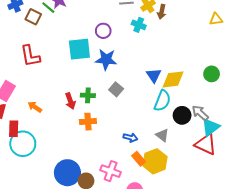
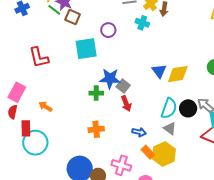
brown square: (33, 17) -> (73, 17), moved
blue star: (106, 60) -> (110, 79), moved
red arrow: (70, 101) -> (126, 103), moved
cyan semicircle: (162, 101) -> (169, 108), moved
orange cross: (88, 122) -> (96, 129), moved

